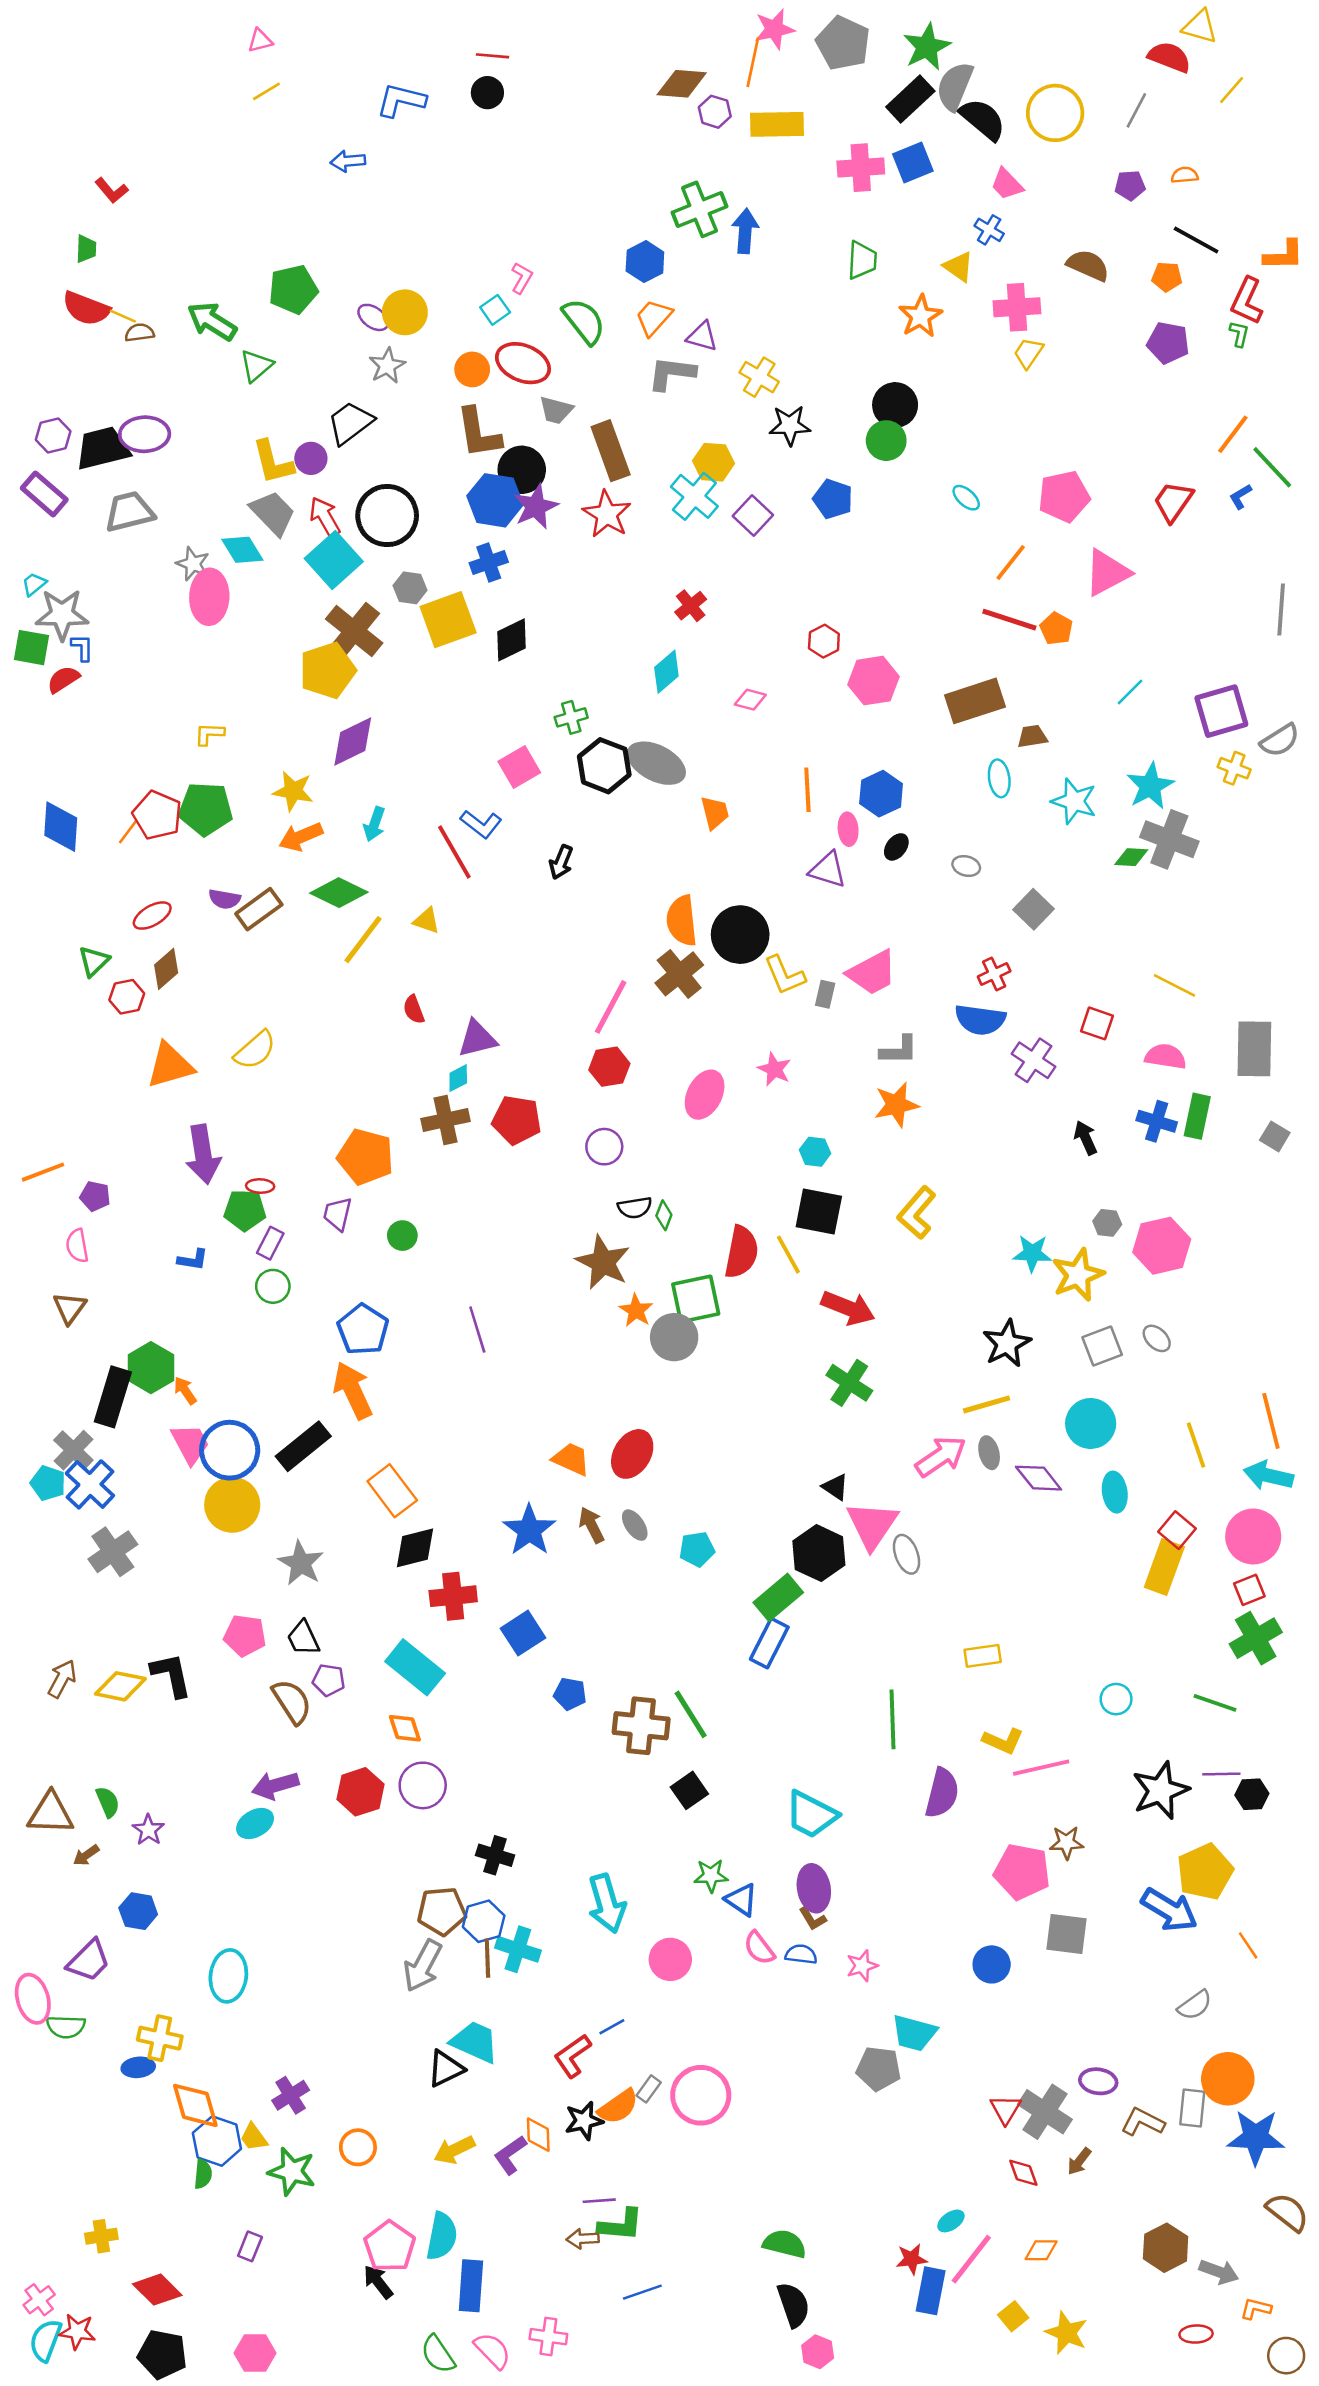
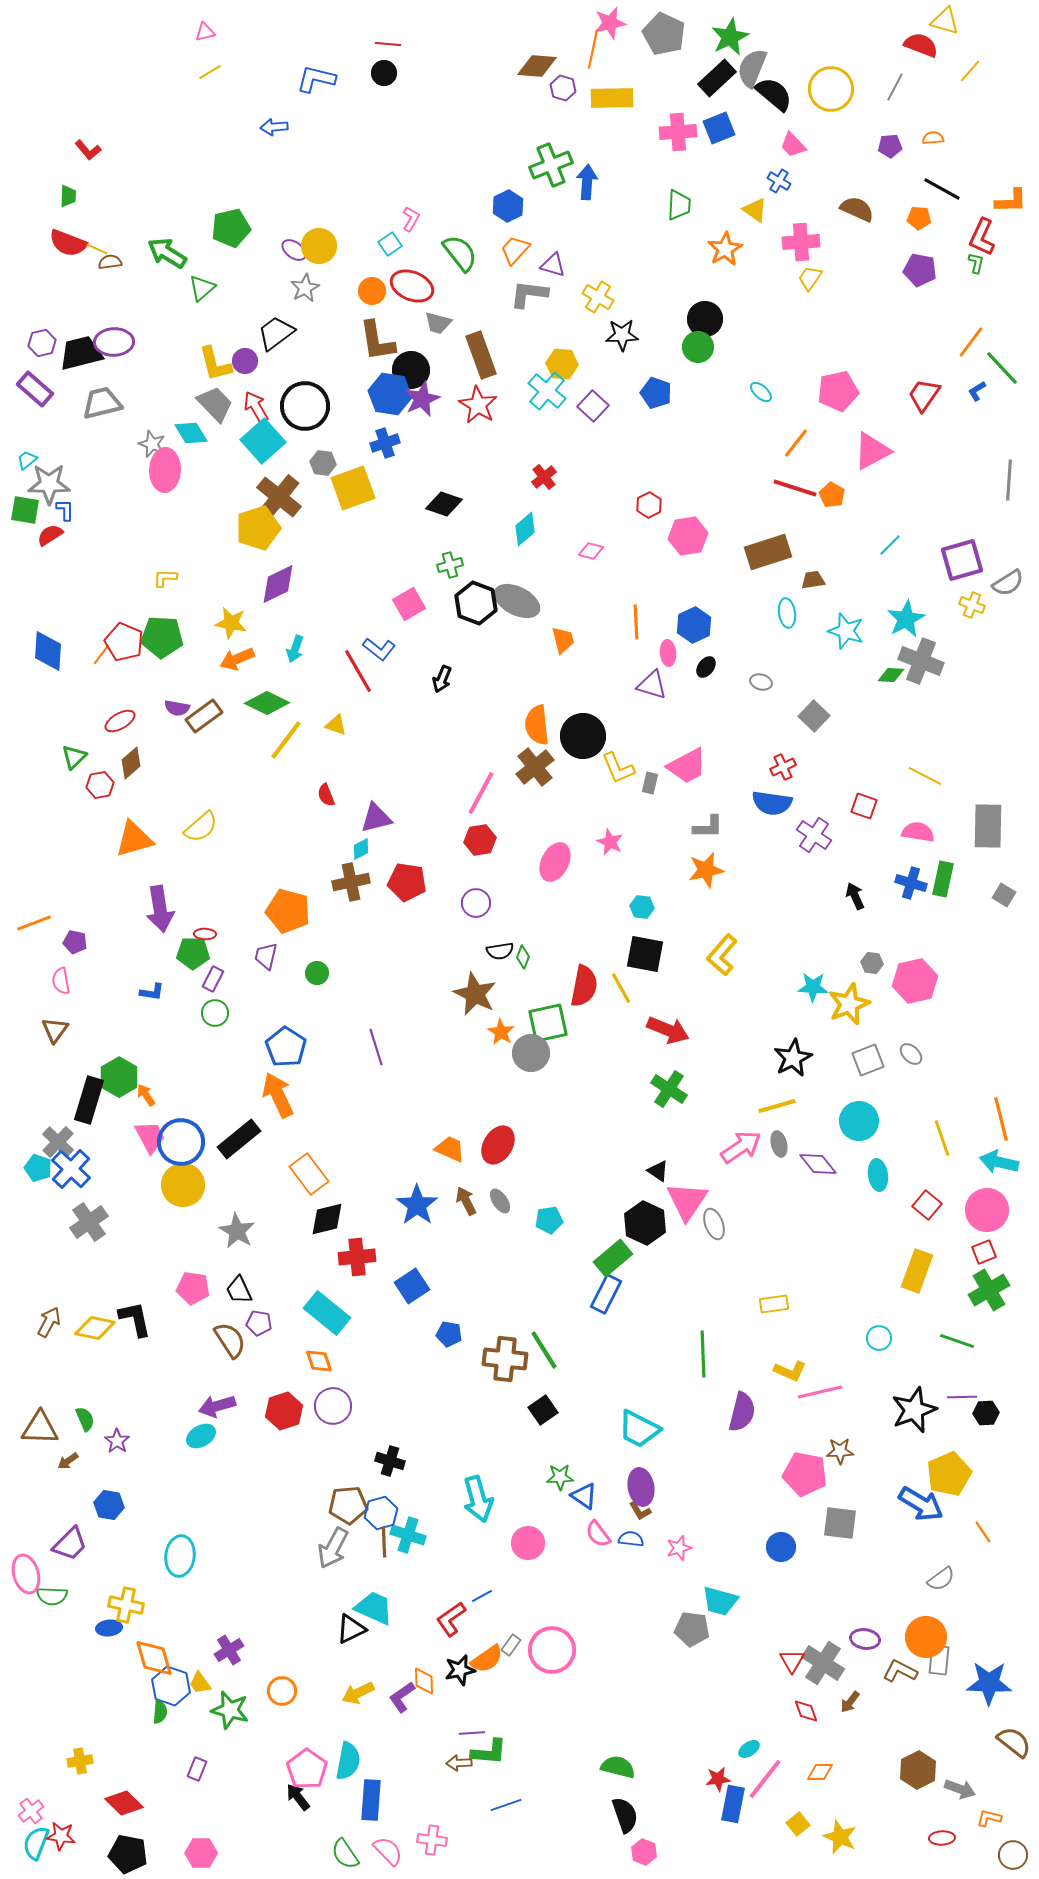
black diamond: (512, 640) -> (444, 504), moved, turned 45
yellow rectangle: (1164, 1567) -> (917, 1271), moved
orange circle: (1228, 2079) -> (926, 1637), moved

